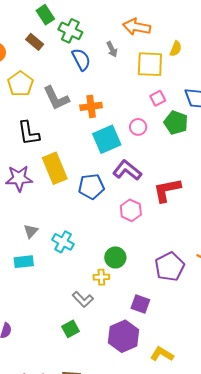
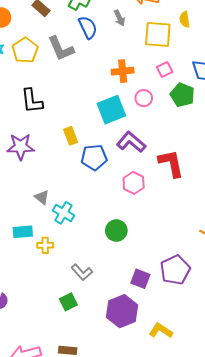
yellow semicircle: (176, 49) -> (185, 19), turned 147
gray L-shape: (56, 98) -> (61, 49), moved
orange cross: (91, 106) -> (123, 71), moved
yellow rectangle: (55, 168) -> (71, 136), moved, size x0.6
red L-shape: (167, 190) -> (171, 163), turned 88
gray triangle: (31, 231) -> (42, 197), moved, turned -35
purple pentagon: (170, 267) -> (175, 270), moved
yellow cross: (101, 277) -> (45, 245), moved

